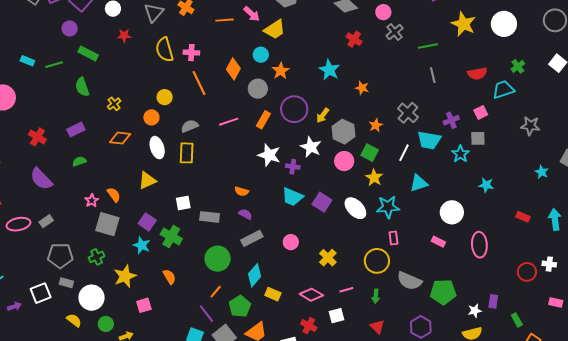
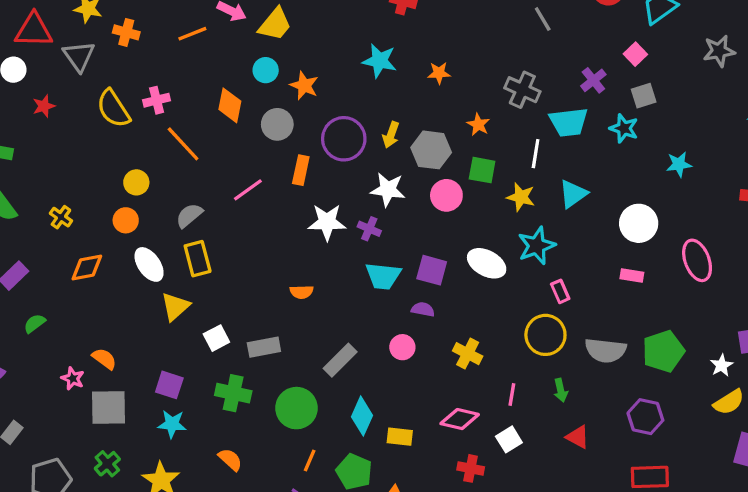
purple cross: (293, 167) -> (369, 229), turned 32
yellow star: (374, 178) -> (521, 197), moved
yellow triangle: (147, 180) -> (175, 307), moved
purple semicircle: (245, 214) -> (423, 309), moved
green cross: (171, 237) -> (233, 393), moved
pink line: (346, 290) -> (512, 395), turned -48

